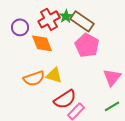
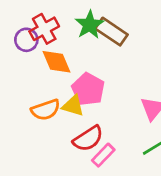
green star: (66, 16) -> (89, 25), size x1.5
red cross: (49, 19) -> (44, 29), moved
pink pentagon: (87, 45) -> (88, 89), moved

